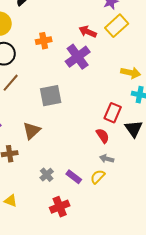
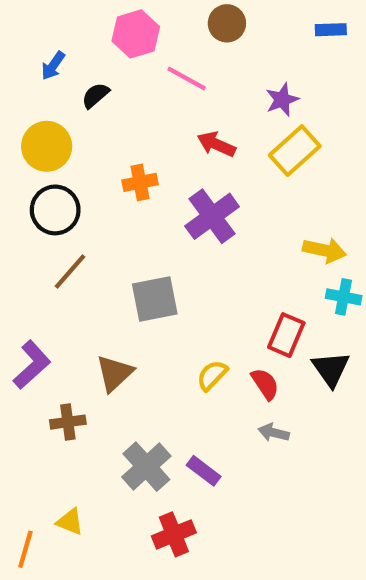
red arrow: (88, 32) -> (216, 144), moved
gray cross: (47, 175) -> (146, 467), size x1.6
yellow semicircle: (98, 177) -> (212, 375), moved

